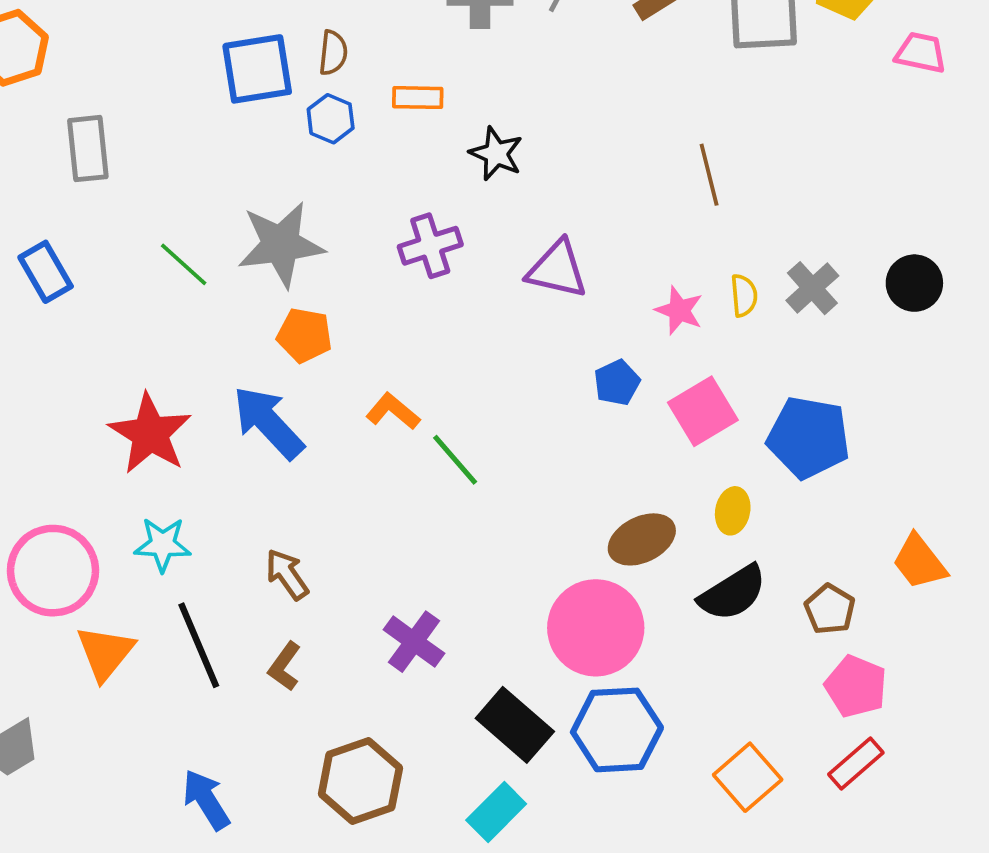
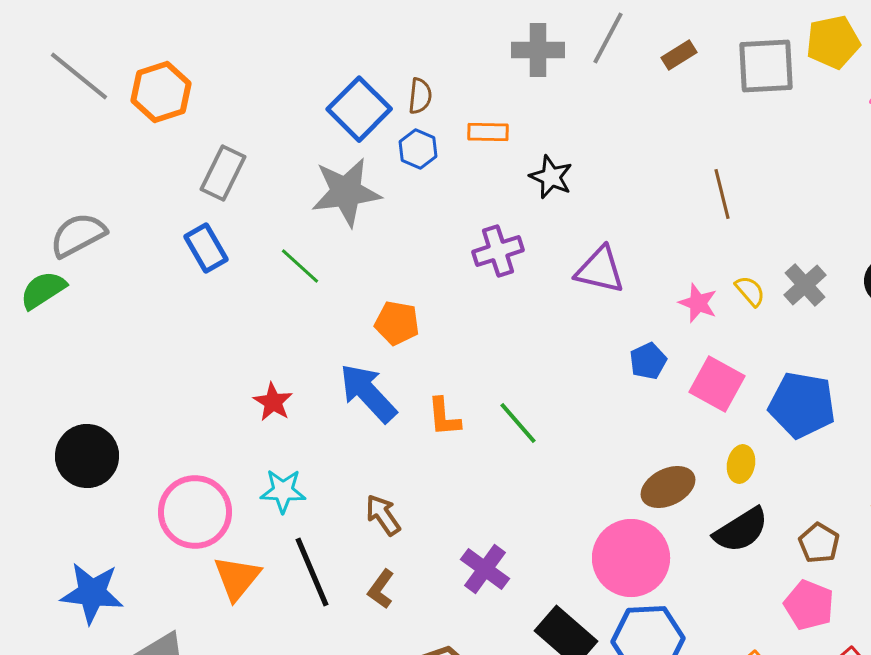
blue square: (257, 69) -> (359, 109), turned -36
gray rectangle: (88, 149) -> (223, 173), turned 32
gray star: (281, 244) -> (346, 192), moved
blue rectangle: (46, 272) -> (206, 248), moved
yellow semicircle: (744, 295) -> (750, 291), turned -36
orange L-shape: (393, 411) -> (444, 417), moved, turned -135
pink square: (703, 411) -> (717, 384), turned -30
red star: (150, 434) -> (273, 402), size x0.6
pink pentagon: (856, 686) -> (809, 605), moved

